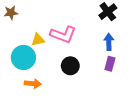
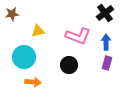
pink L-shape: (63, 35) -> (78, 36), moved
yellow triangle: (38, 40) -> (38, 31), moved

